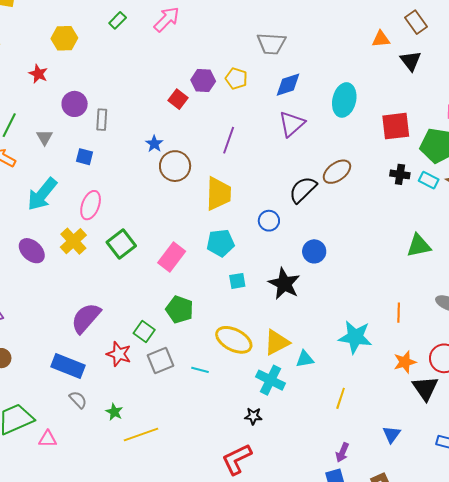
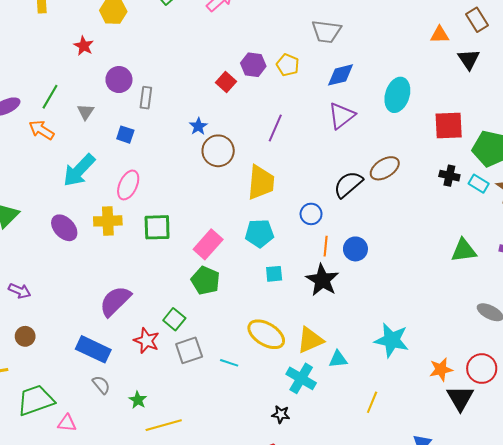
yellow cross: (73, 241) -> (108, 221), turned 36
green square: (121, 244) -> (157, 227), turned 32
green pentagon: (180, 310) -> (205, 281), moved
orange line: (399, 313) -> (326, 246), moved

